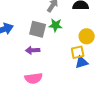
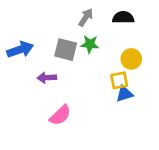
purple arrow: (33, 50) -> (47, 78), moved
pink semicircle: (34, 78) -> (60, 115), turned -36

